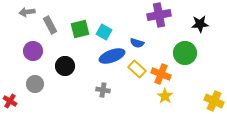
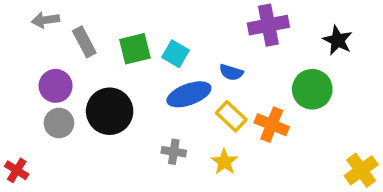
black star: (200, 24) -> (338, 40), turned 30
black circle: (65, 66) -> (110, 111), size x1.4
gray circle: (35, 84) -> (59, 123), moved
yellow star: (165, 96) -> (224, 162), moved
yellow cross: (214, 101) -> (361, 170), turned 30

